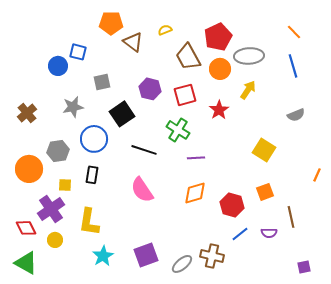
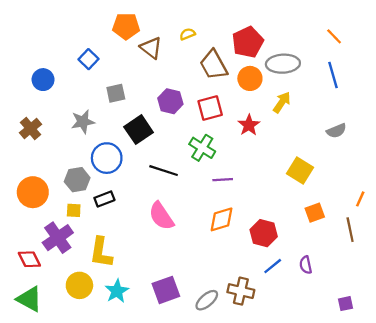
blue square: (78, 52) -> (89, 59), turned 30
blue circle: (58, 66) -> (43, 80), moved
gray hexagon: (58, 151) -> (77, 180), moved
black rectangle: (92, 175) -> (104, 199), turned 60
orange square: (265, 192) -> (315, 213), moved
brown line: (291, 217) -> (350, 230), moved
purple semicircle: (269, 233) -> (306, 265), turned 77
yellow circle: (55, 240) -> (79, 285), moved, size x1.5

